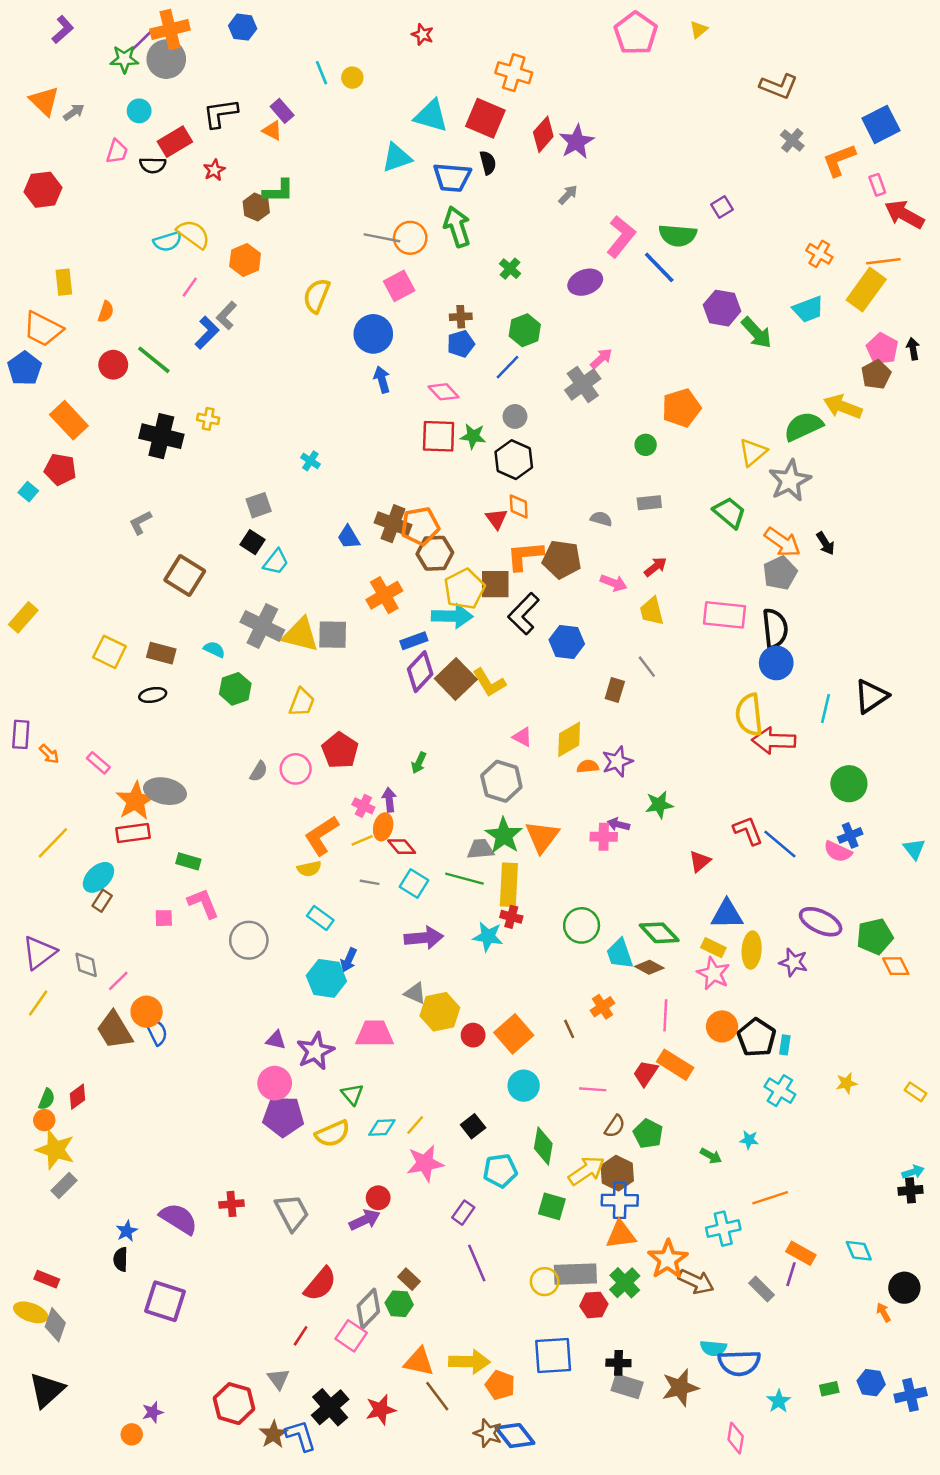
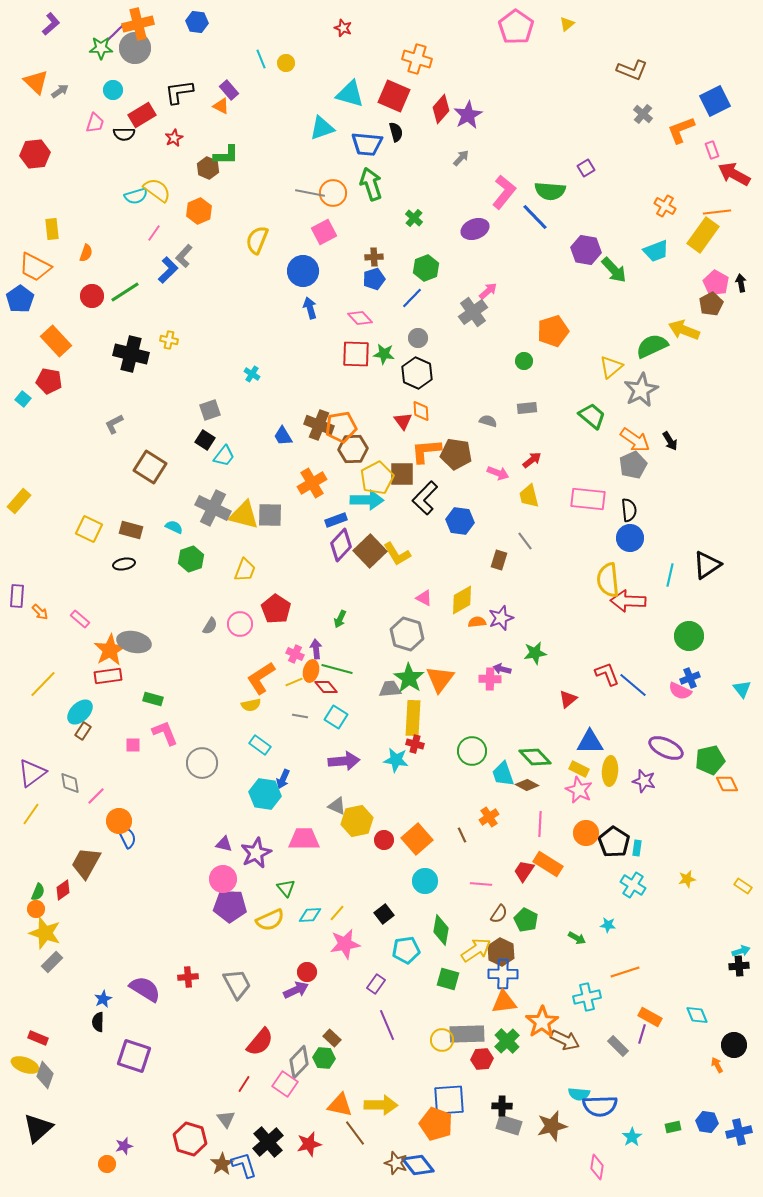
green line: (154, 360) -> (125, 292), turned -72
black semicircle: (775, 628) -> (629, 510), size x0.7
green line: (464, 879) -> (337, 669), moved
brown trapezoid: (114, 1030) -> (86, 863), moved, turned 60
orange pentagon: (500, 1385) -> (436, 1124), moved, size x1.4

